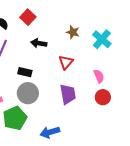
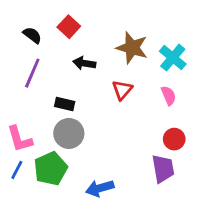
brown star: (73, 32) -> (132, 48), size x1.6
pink semicircle: (99, 76) -> (169, 96), moved
purple trapezoid: (68, 94) -> (163, 169), moved

